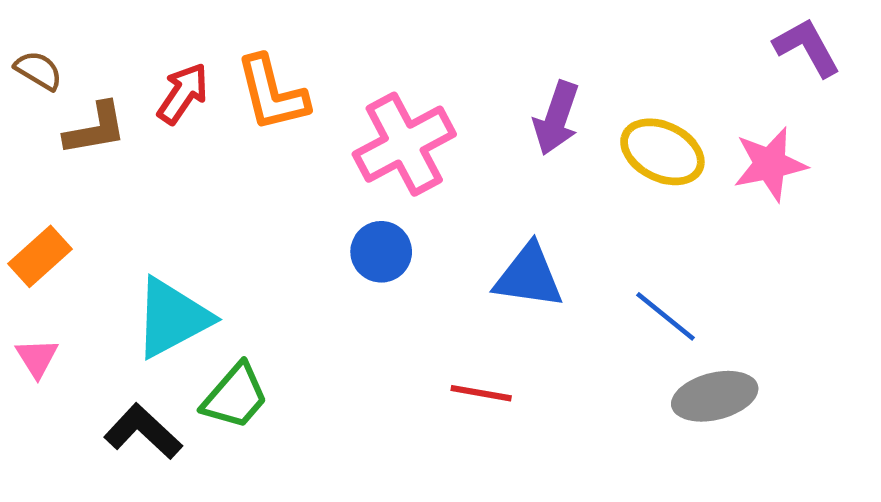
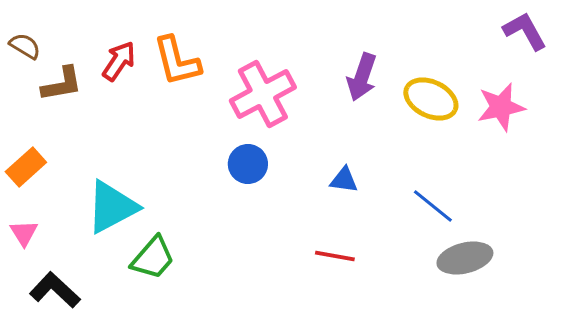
blue triangle: (529, 276) -> (344, 180), size x0.6
red line: (481, 393) -> (335, 256), moved
black L-shape: (143, 432) -> (55, 290), moved

